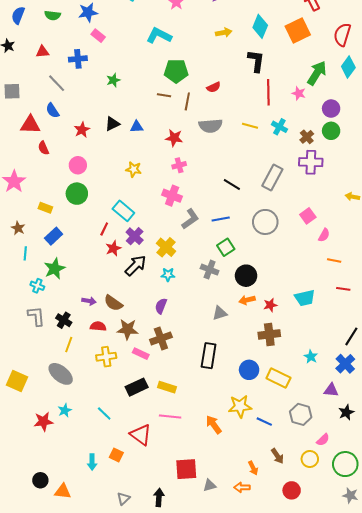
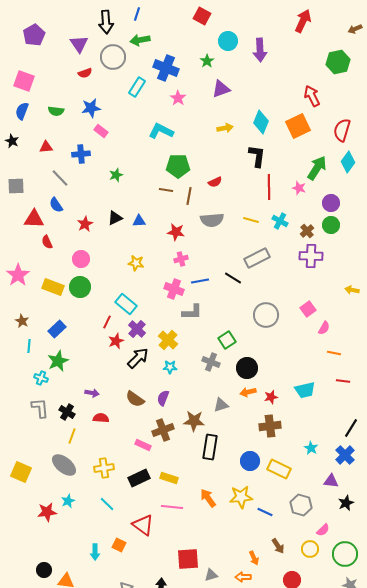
gray rectangle: (272, 177) -> (257, 258), moved, turned 35
yellow rectangle: (45, 208) -> (53, 287), moved, size x1.5
gray L-shape: (190, 219) -> (192, 312), turned 35
blue line: (221, 219) -> (200, 281), moved
brown semicircle: (113, 303) -> (135, 399), moved
brown star: (127, 329) -> (194, 421), moved
yellow cross: (106, 357) -> (104, 468), moved
orange arrow: (214, 425) -> (208, 498), moved

